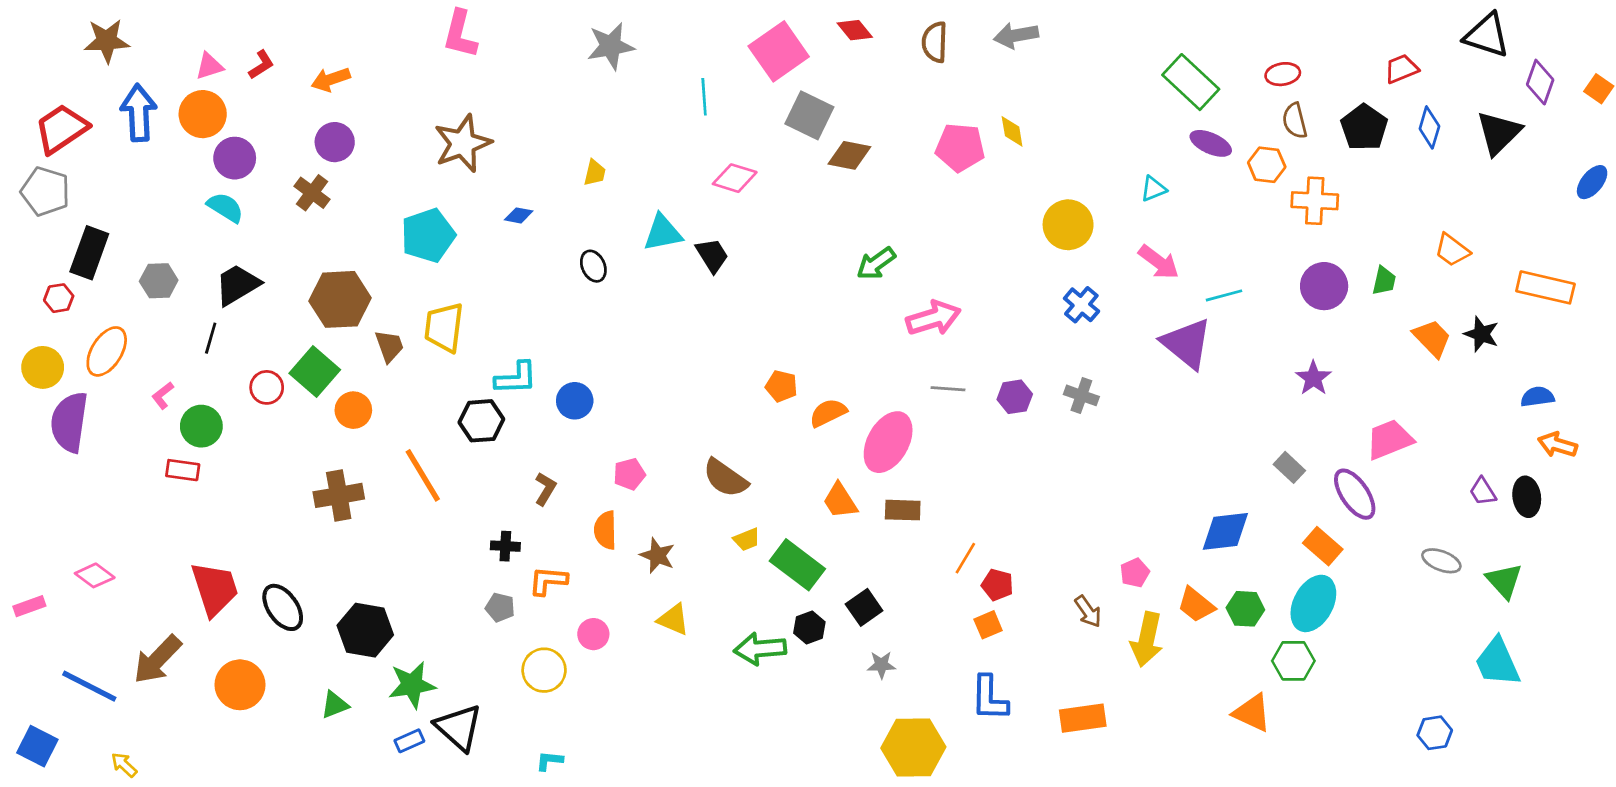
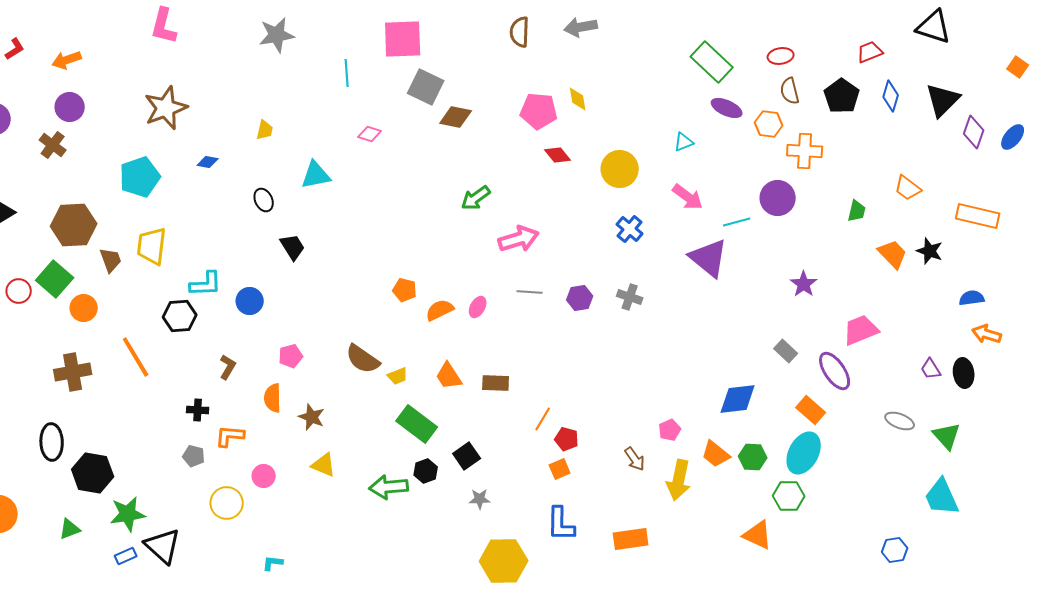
red diamond: (855, 30) -> (558, 155), moved
pink square: (779, 51) -> (403, 39), turned 33
purple diamond: (1540, 82) -> (974, 132), moved
pink diamond: (735, 178) -> (370, 134), size x0.7
black trapezoid: (712, 255) -> (293, 247), moved
purple circle: (1324, 286) -> (778, 198), moved
pink ellipse: (888, 442) -> (478, 307), moved, size x0.5
yellow trapezoid: (747, 539) -> (398, 376), moved
black ellipse: (283, 607) -> (52, 442), moved, turned 33
cyan L-shape: (549, 761) -> (273, 563), moved

